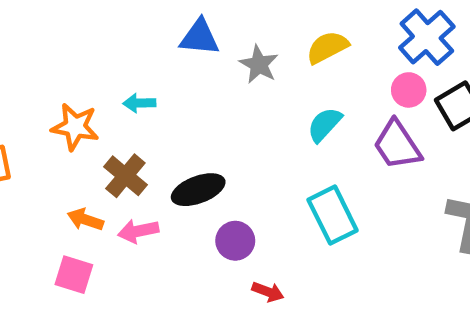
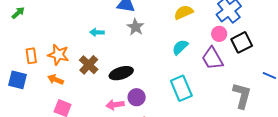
gray star: (259, 64) -> (135, 27), moved
orange star: (75, 127) -> (58, 55), moved
orange arrow: (85, 220) -> (56, 80), moved
pink arrow: (138, 231) -> (115, 105), moved

